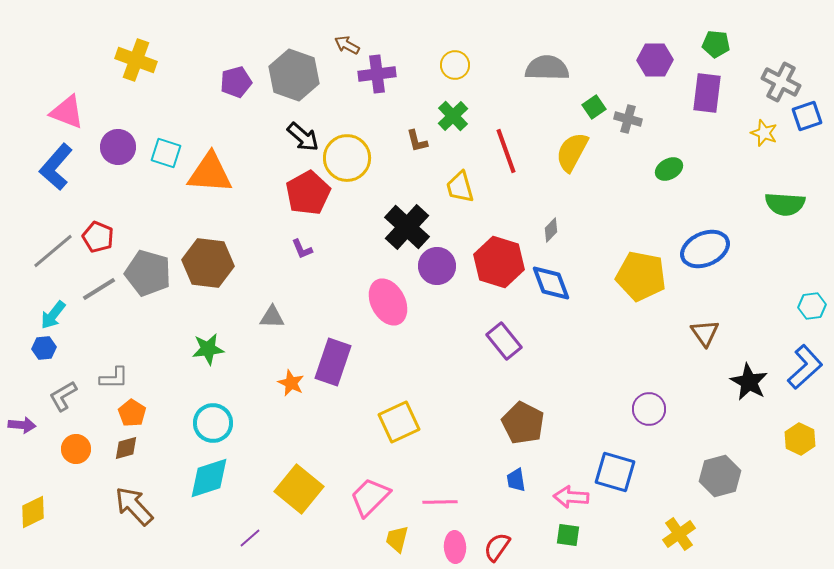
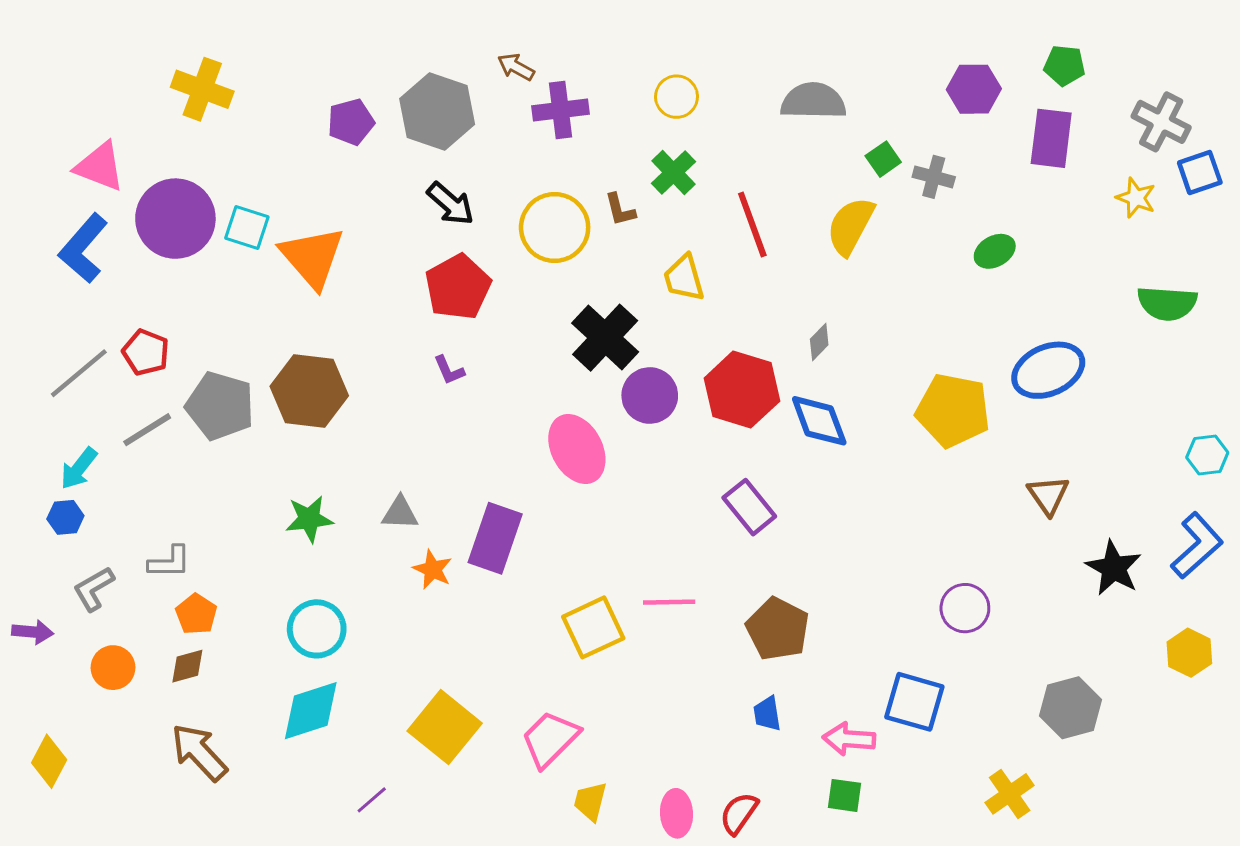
purple circle: (118, 147) -> (175, 219), size x1.5
yellow circle: (347, 158) -> (555, 227), moved
orange triangle: (210, 173) -> (312, 257), turned 45
gray triangle: (272, 317) -> (400, 513), moved
pink line: (440, 502) -> (669, 602), moved
yellow diamond: (33, 512) -> (49, 761), turned -36

